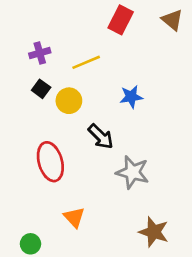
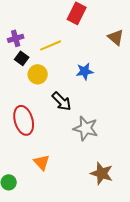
brown triangle: (172, 20) -> (116, 37), moved
black square: (41, 89) -> (22, 58), moved

